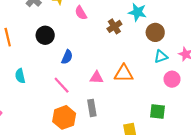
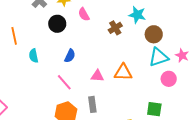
black circle: (45, 35) -> (57, 24), moved
cyan triangle: (161, 57) -> (159, 57), size x1.5
cyan semicircle: (20, 76) -> (34, 56), moved

